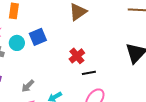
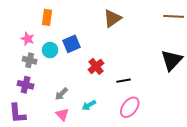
red cross: (77, 56) -> (96, 66), moved

